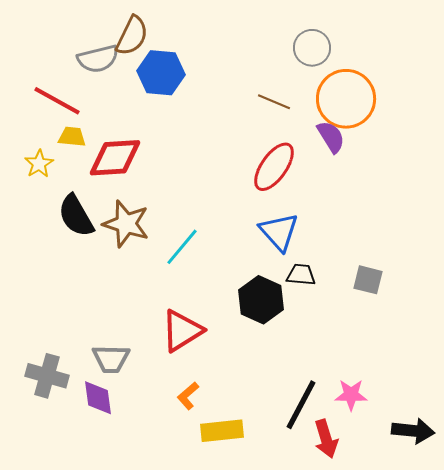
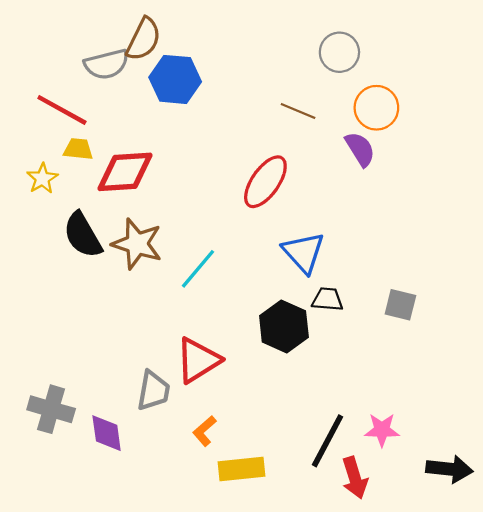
orange circle: (346, 99) -> (376, 108), size x0.7
red ellipse: (274, 167) -> (265, 182), moved
gray trapezoid: (111, 359) -> (153, 391), moved, turned -81

